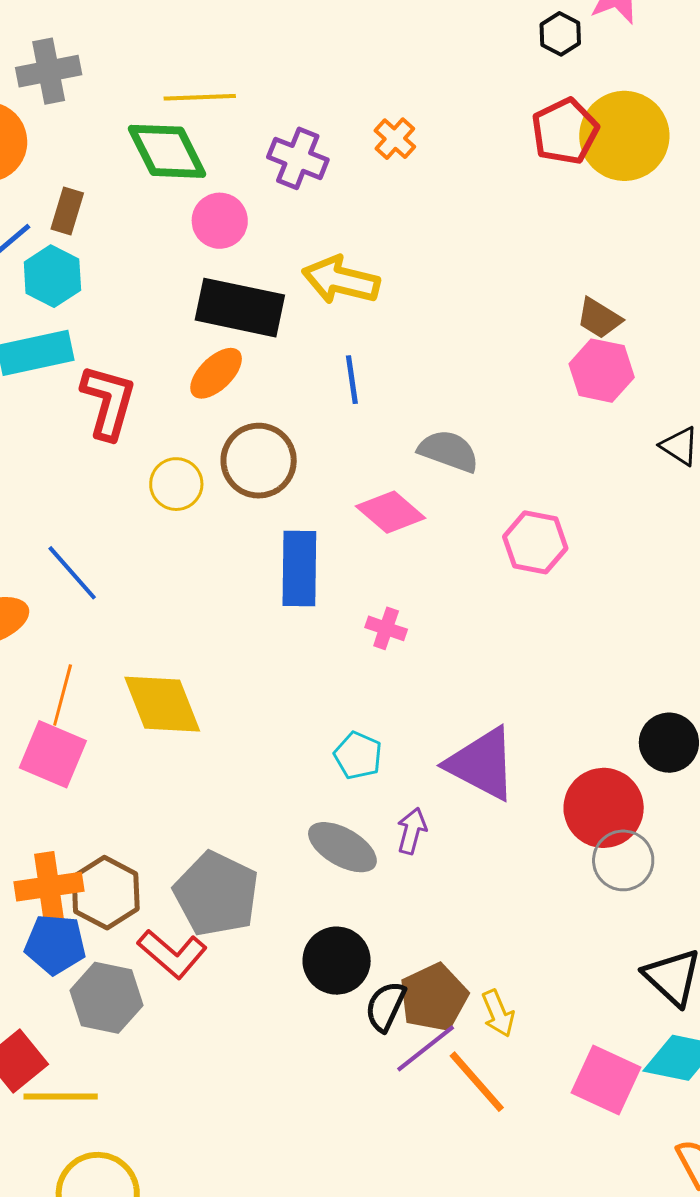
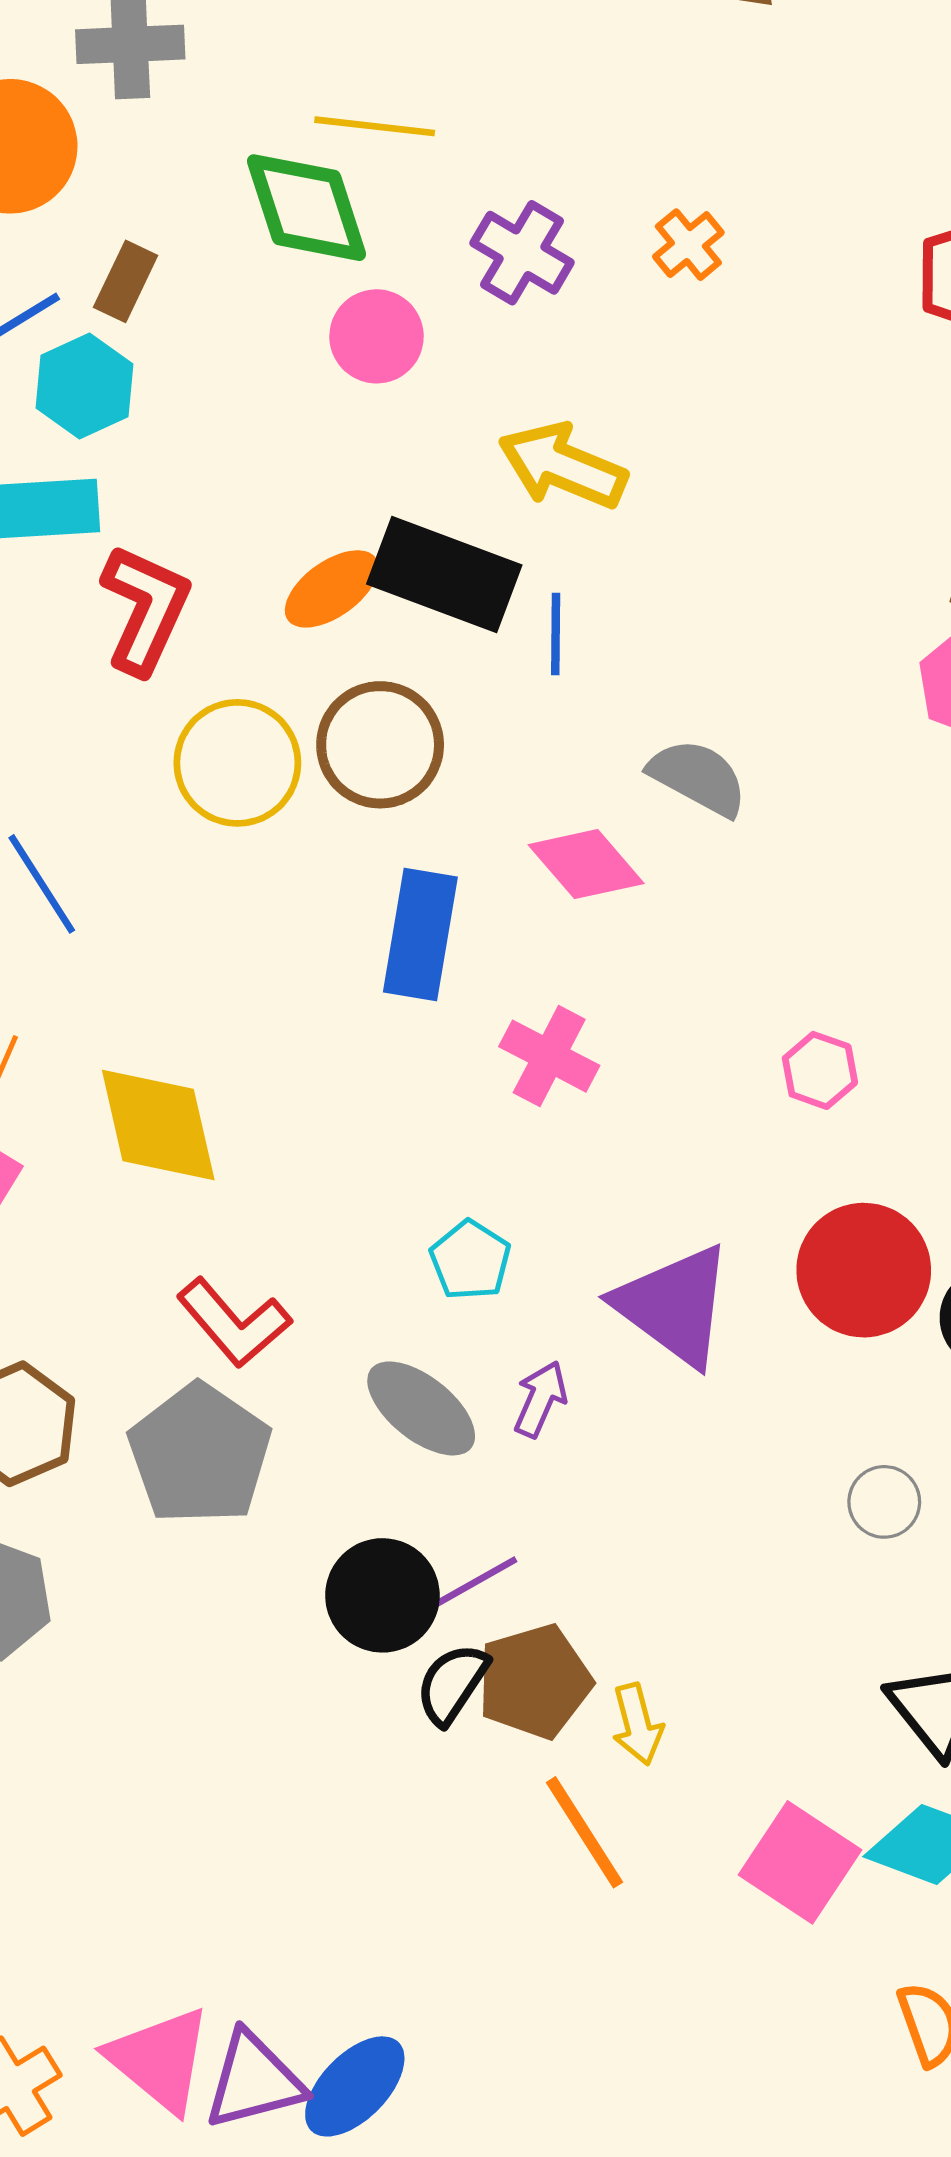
black rectangle: (240, 308) -> (444, 575), moved
yellow circle: (176, 484) -> (237, 763), size x1.4
pink hexagon: (535, 542) -> (820, 1070), moved, size x0.7
pink cross: (386, 628) -> (549, 1056), size x1.4
red circle: (604, 808) -> (864, 1270), moved
gray circle: (623, 860) -> (884, 1502), size x0.7
red L-shape: (172, 954) -> (234, 1323), moved
purple line: (426, 1048) -> (465, 1588), moved

